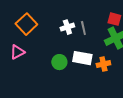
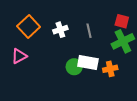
white cross: (67, 27) -> (60, 30), moved
green circle: (59, 62) -> (74, 67), moved

